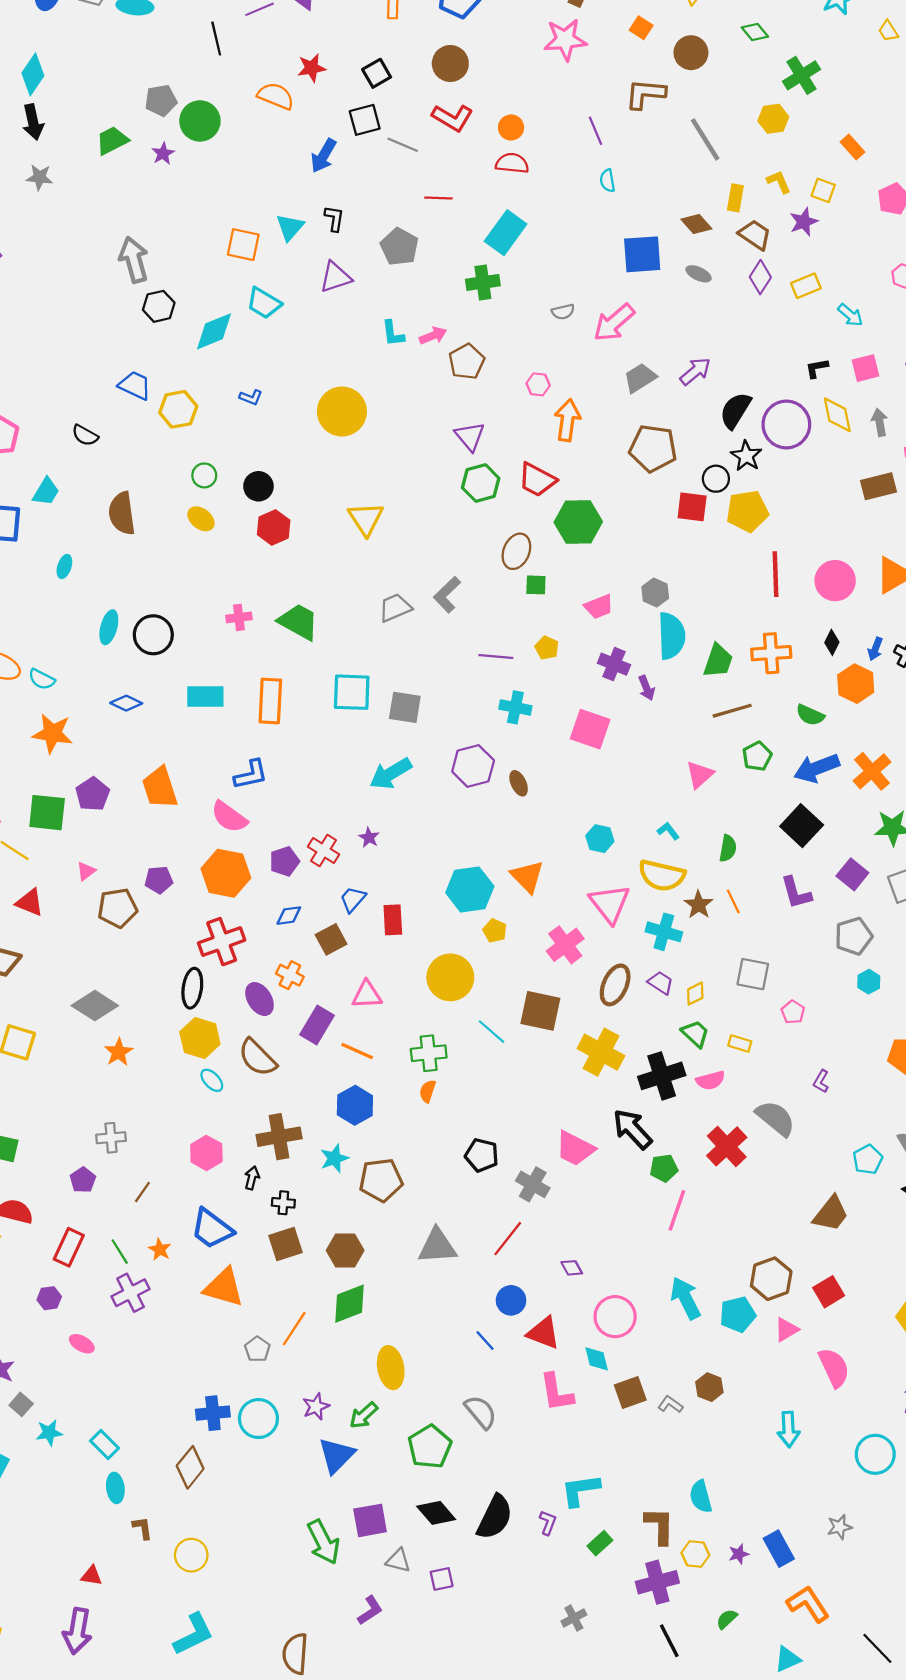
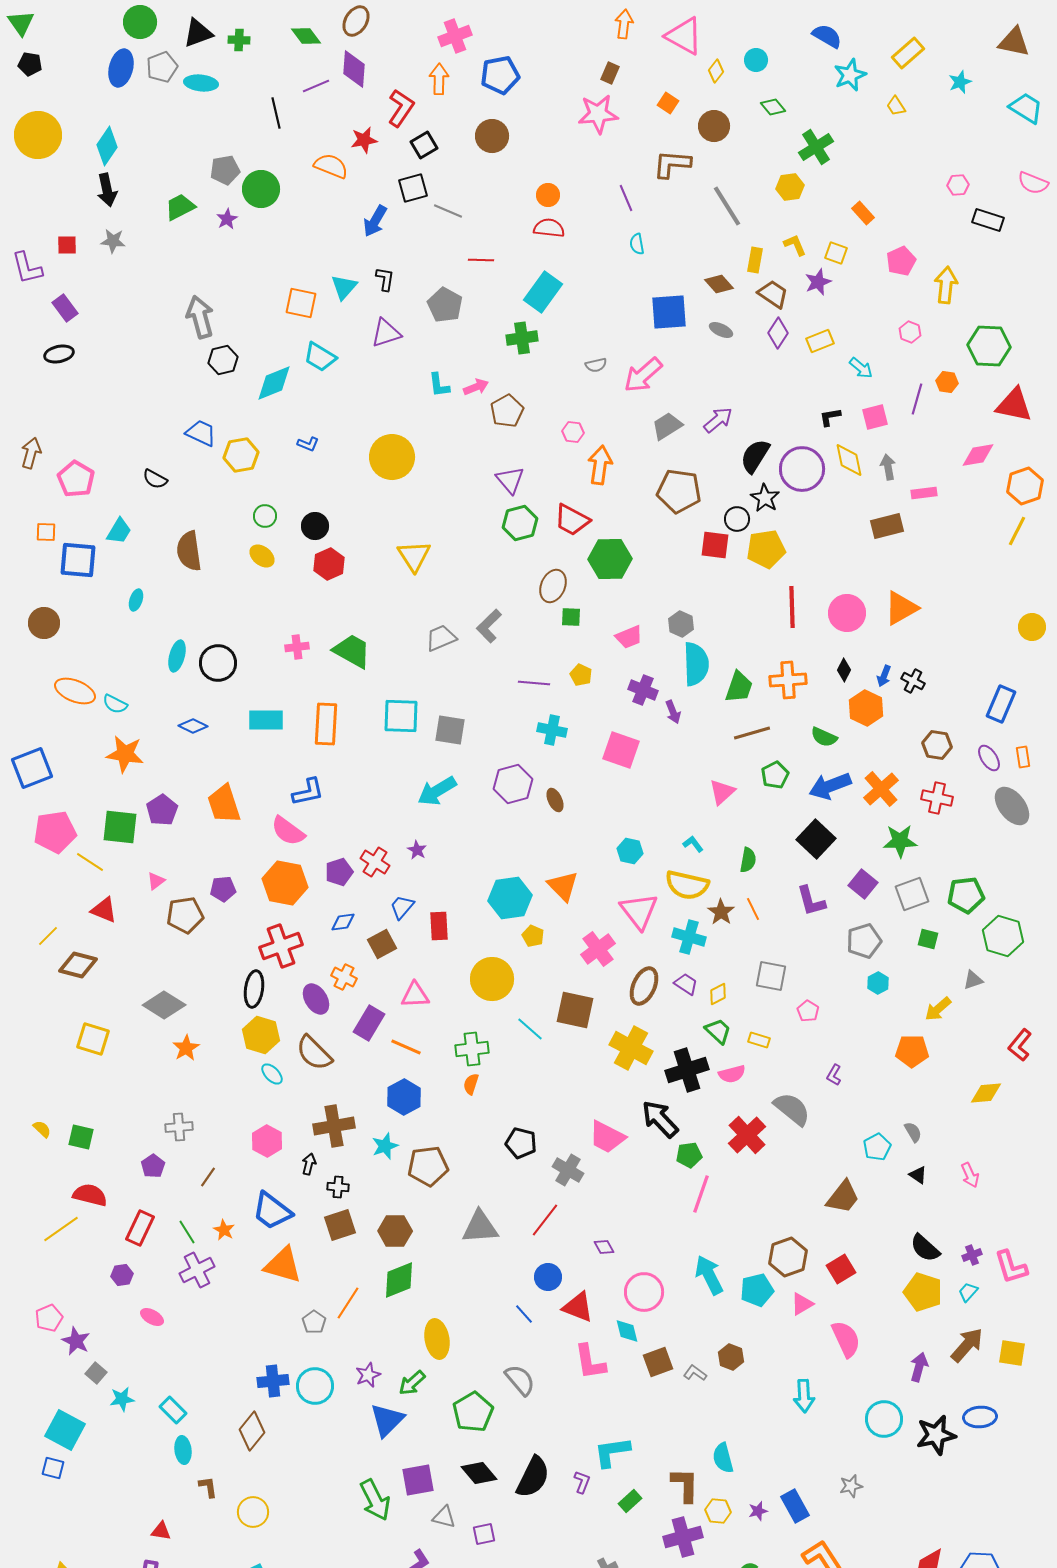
red L-shape: (452, 118) -> (401, 108), moved, turned -87

